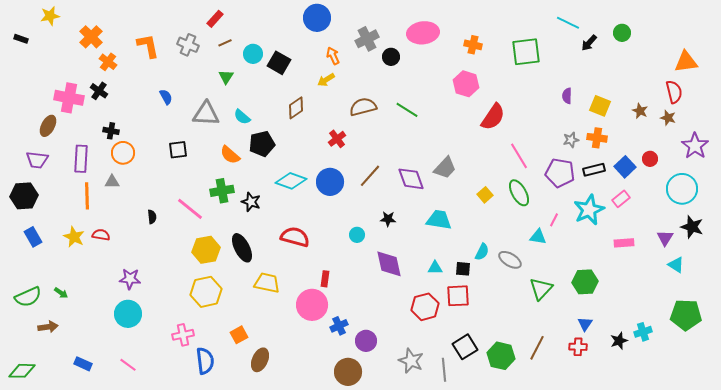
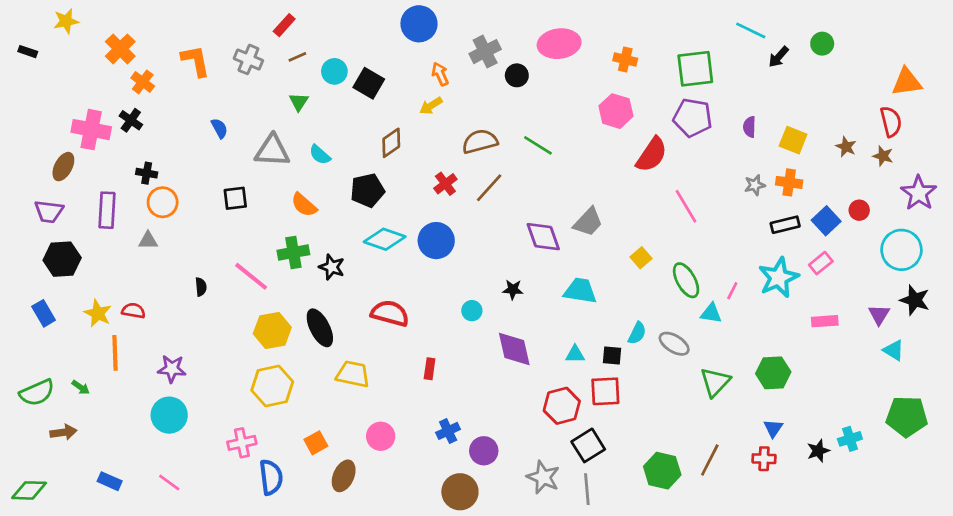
black pentagon: (262, 144) -> (367, 190), moved
purple pentagon: (560, 173) -> (693, 118), moved
brown line: (370, 176) -> (489, 188), moved
green ellipse: (519, 193) -> (686, 280), moved
black hexagon: (24, 196) -> (62, 259), moved
orange line: (87, 196) -> (115, 353), moved
pink circle: (312, 305) -> (381, 436), moved, size x0.7
black square: (465, 347) -> (588, 445), moved

